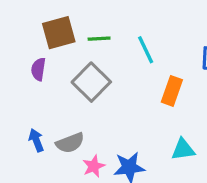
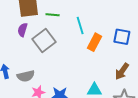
purple semicircle: (38, 69) -> (23, 30), moved
orange rectangle: (172, 91) -> (94, 42), moved

